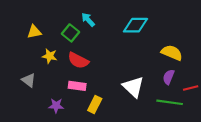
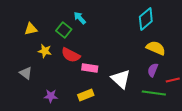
cyan diamond: (135, 25) -> (146, 19), moved, turned -40
pink rectangle: (77, 86) -> (90, 68), moved
yellow rectangle: (95, 105) -> (86, 95), turned 42

